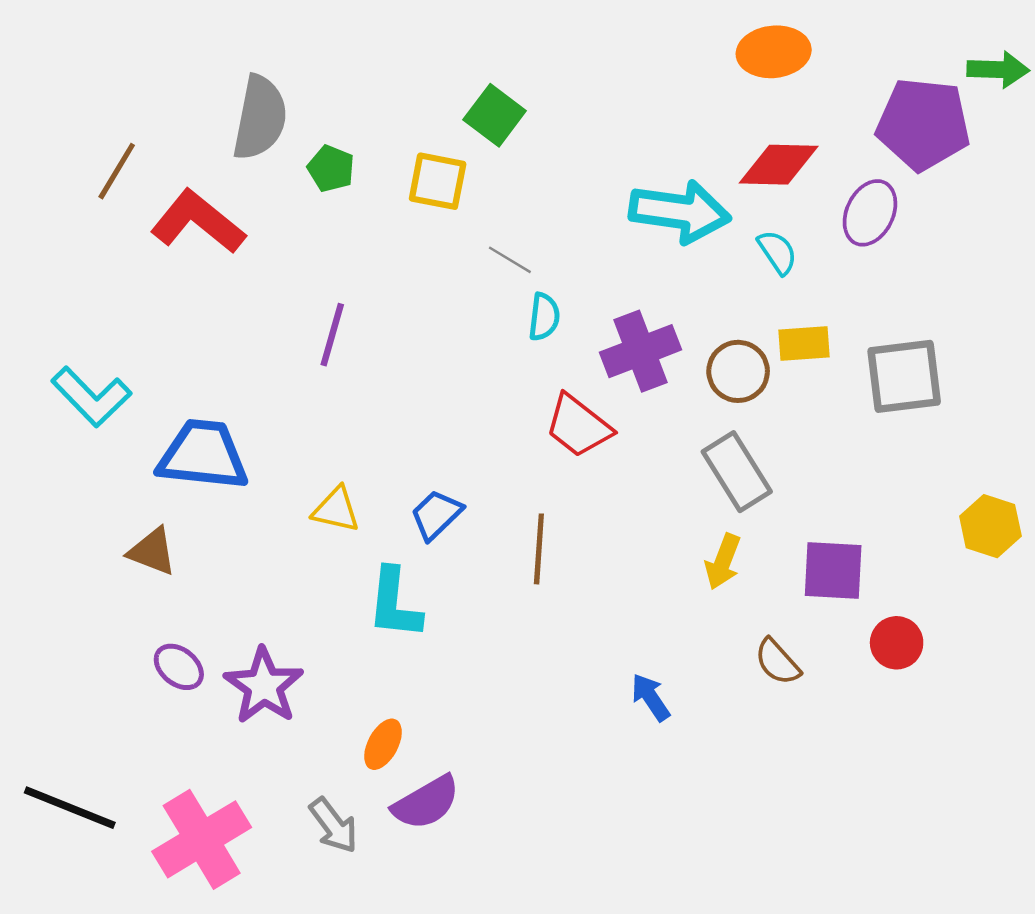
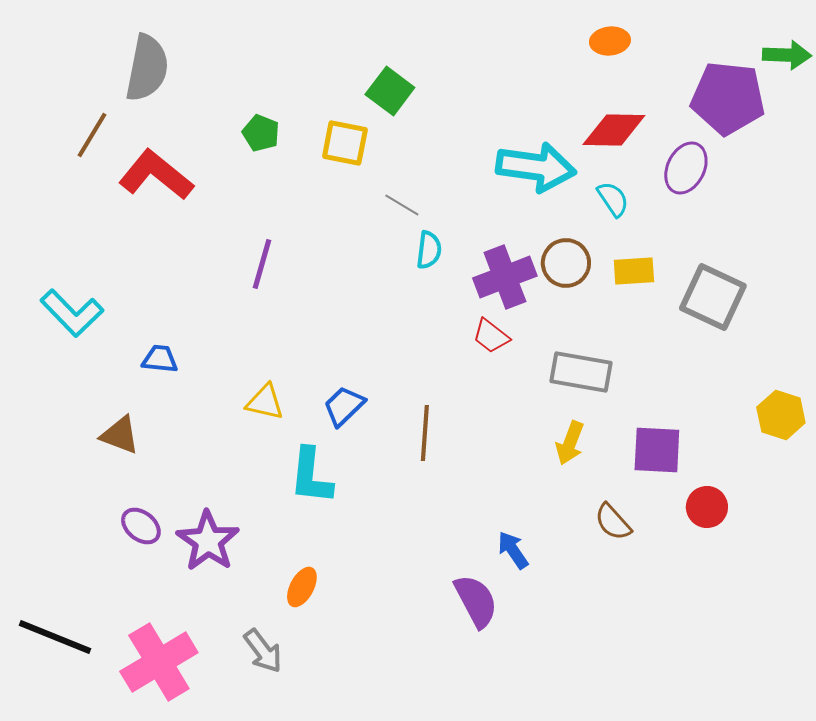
orange ellipse: (774, 52) -> (610, 41), size x0.7
gray semicircle: (260, 118) -> (147, 68), moved
brown circle: (738, 371) -> (566, 263), moved
gray square: (904, 376) -> (713, 297), turned 32
red trapezoid: (578, 426) -> (491, 336), moved, size x0.7
blue trapezoid: (203, 455) -> (160, 359), size x0.5
gray rectangle: (737, 472) -> (581, 372), turned -48
purple semicircle: (426, 803) -> (476, 601), moved, turned -88

